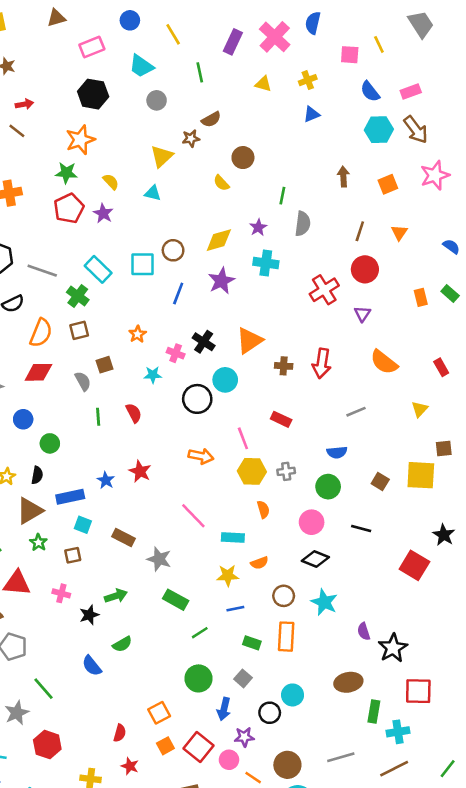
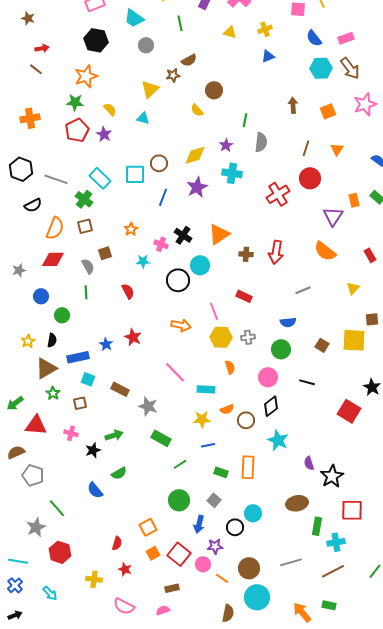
purple triangle: (362, 314) -> (333, 216), moved, size x1.5
green line: (98, 417) -> (86, 292), moved
black diamond: (315, 559) -> (271, 406), turned -60
brown circle: (284, 596) -> (246, 420), moved

